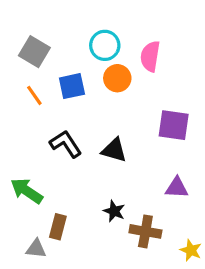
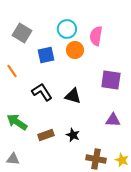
orange line: (34, 95) -> (12, 71), moved
brown rectangle: (58, 227) -> (46, 135), moved, turned 56
brown cross: (145, 231) -> (96, 159), moved
gray triangle: (36, 249) -> (13, 159), moved

